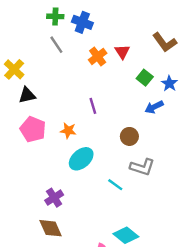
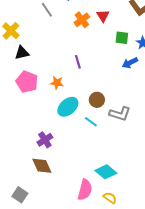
green square: (145, 78) -> (122, 38), turned -32
brown circle: (129, 136) -> (97, 100), moved
cyan line: (115, 185) -> (91, 122), moved

